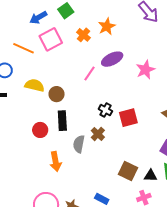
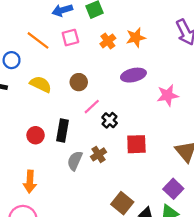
pink square: (51, 39) -> (70, 38), size x0.7
pink line: (90, 74) -> (92, 107), moved
brown circle: (57, 94) -> (79, 82), moved
black cross: (105, 110) -> (110, 120), moved
orange arrow: (56, 162) -> (30, 182), moved

